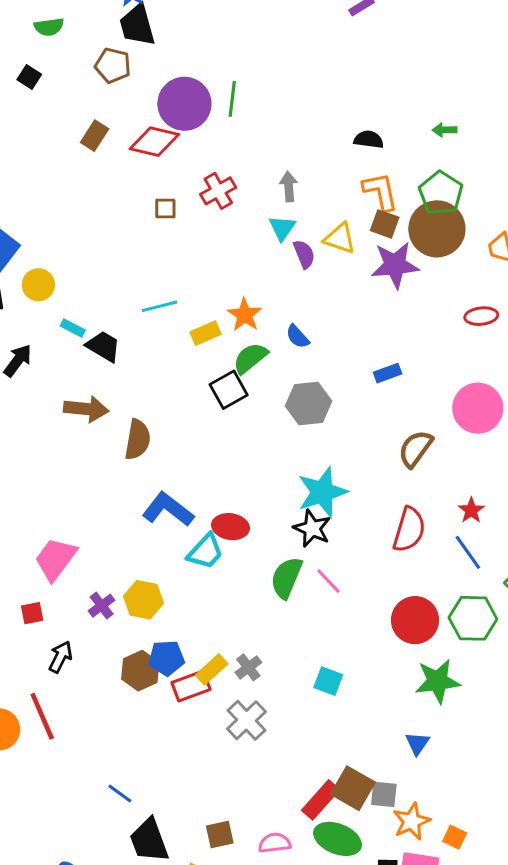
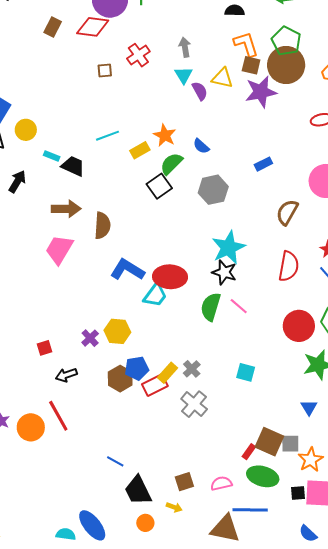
red ellipse: (231, 527) -> (170, 277), size x1.4
pink trapezoid: (56, 559) -> (59, 250), moved
black arrow: (60, 657) -> (66, 375), turned -130
red rectangle: (321, 800) -> (249, 452), size x0.6

